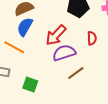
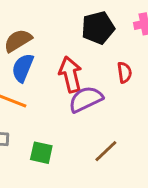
red arrow: (56, 35) -> (70, 74), turned 130
brown line: (76, 73) -> (106, 151), moved

